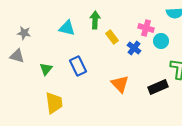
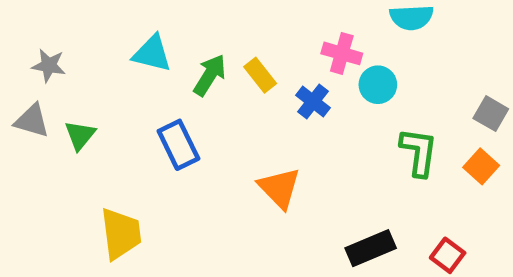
green arrow: (95, 20) -> (210, 75), moved, turned 30
green triangle: (46, 69) -> (80, 135), moved
black rectangle: (158, 87) -> (371, 248), moved

